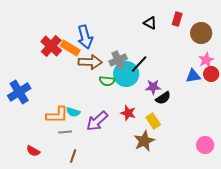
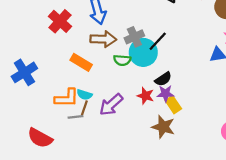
orange rectangle: (70, 48) -> (81, 62), moved
purple star: (153, 87) -> (165, 94), moved
black semicircle: (163, 98) -> (163, 79), moved
brown star: (144, 141) -> (163, 127), turned -30
red semicircle: (33, 151) -> (40, 138), size x1.6
brown line: (73, 156) -> (84, 108), moved

